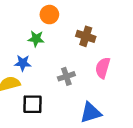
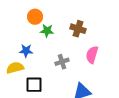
orange circle: (49, 15) -> (35, 17), moved
green star: (36, 39) -> (47, 31), moved

